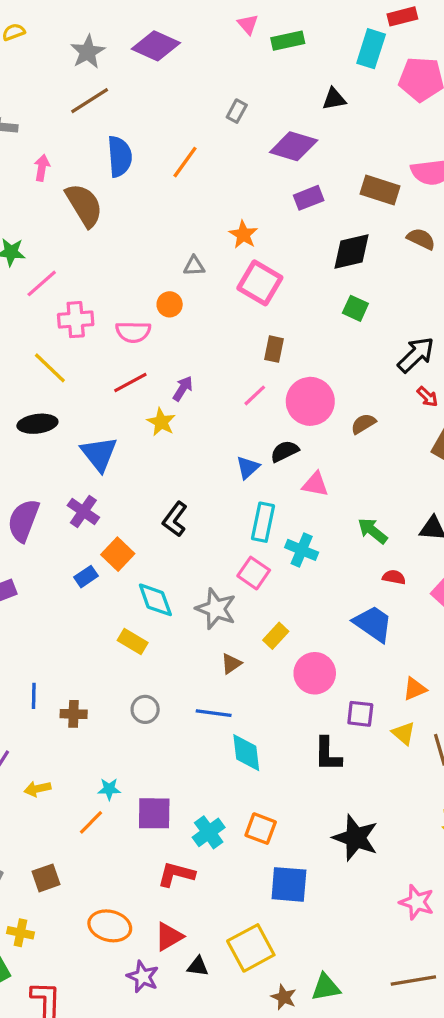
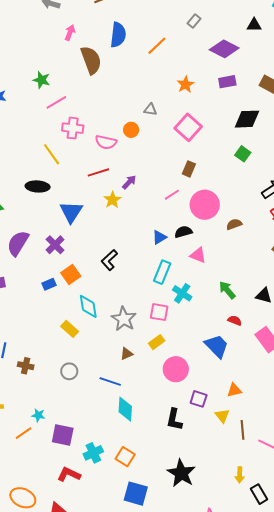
orange star: (243, 235) -> (185, 84), moved
pink square: (254, 573) -> (159, 312), moved, turned -36

